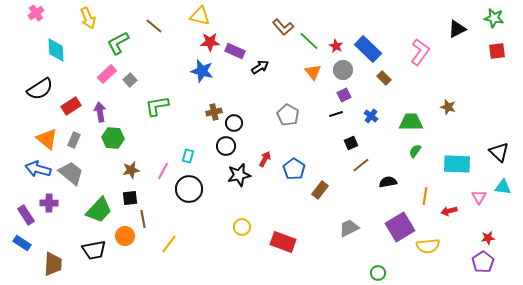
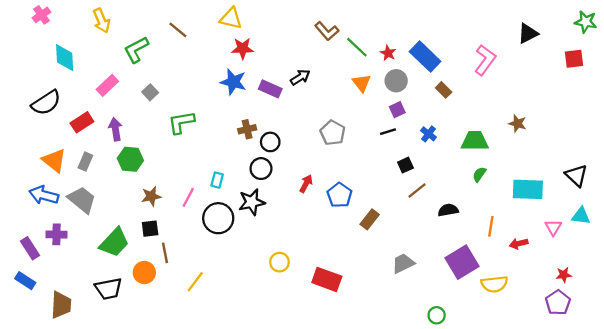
green star: (494, 18) -> (586, 22), moved
purple rectangle: (235, 51) -> (270, 89), moved
pink rectangle: (107, 74) -> (107, 85), moved
black star: (239, 175) -> (252, 202), moved

